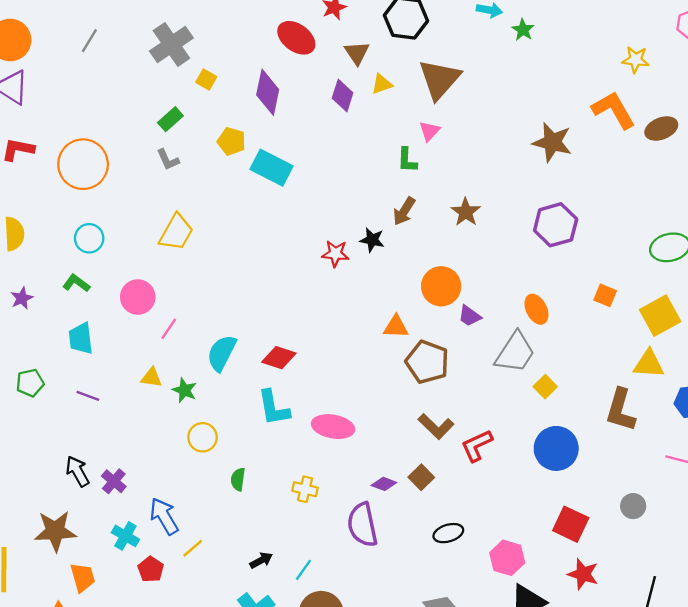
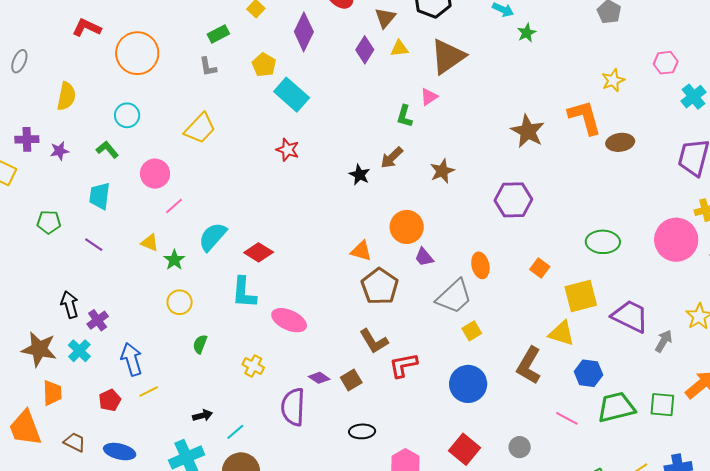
yellow star: (635, 60) -> (613, 80), turned 30
red star: (335, 254) -> (288, 150), moved
cyan cross: (125, 536) -> (79, 351), moved

